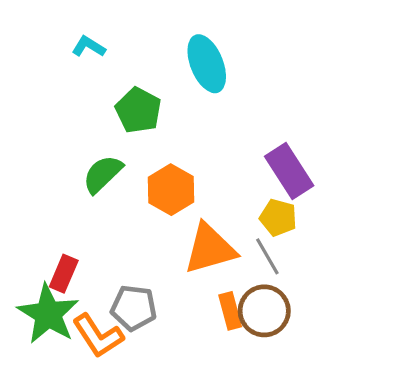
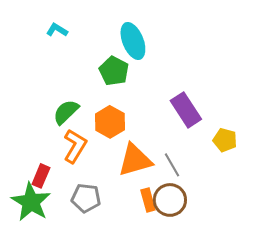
green pentagon: (138, 110) -> (114, 71), moved
yellow pentagon: (278, 218) -> (225, 140), moved
orange L-shape: (98, 336) -> (75, 146), moved, turned -116

